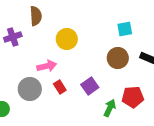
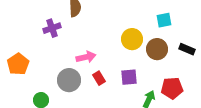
yellow circle: (67, 39) -> (132, 39), moved
purple square: (90, 86) -> (129, 77), turned 30

